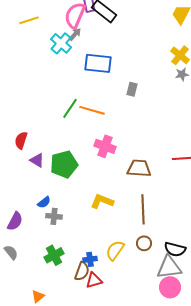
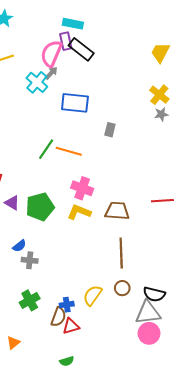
yellow L-shape: (102, 201) -> (79, 212), moved

